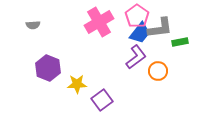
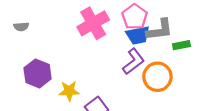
blue trapezoid: (140, 33) -> (138, 35), turned 40
orange circle: (158, 71) -> (157, 77), size x1.4

